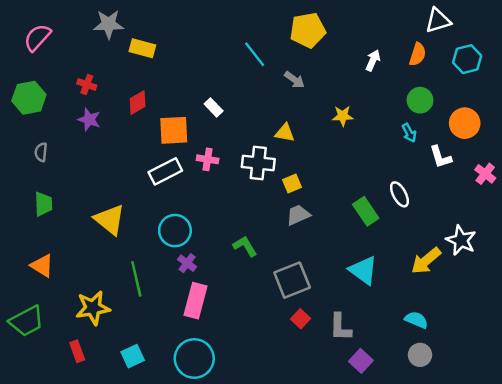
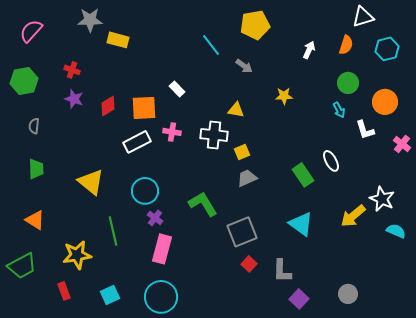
red diamond: (138, 103) -> (108, 106), moved
green L-shape: (245, 246) -> (203, 204), size x1.4
cyan semicircle: (416, 320) -> (396, 231), moved

